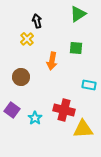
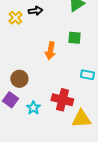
black arrow: (37, 21) -> (35, 11), turned 96
yellow cross: (27, 39) -> (15, 18), moved
brown circle: (21, 77) -> (19, 79), moved

